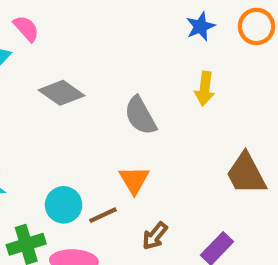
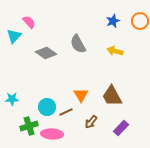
yellow arrow: (205, 89) -> (115, 51), turned 98
gray semicircle: (140, 116) -> (78, 44), moved
brown trapezoid: (246, 174) -> (112, 96), moved

